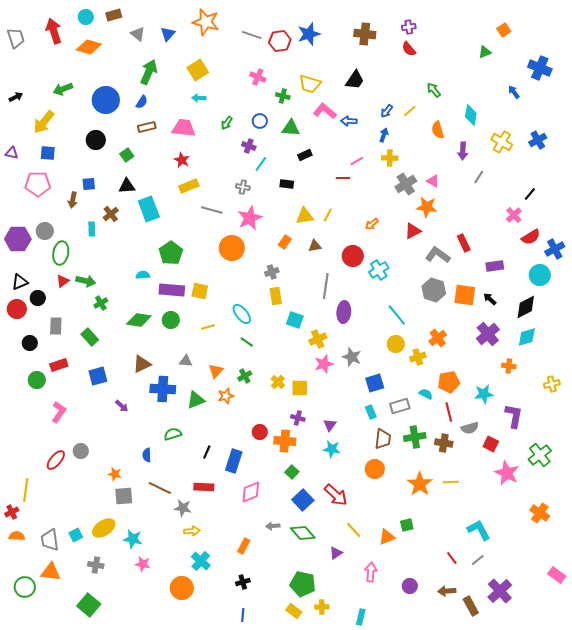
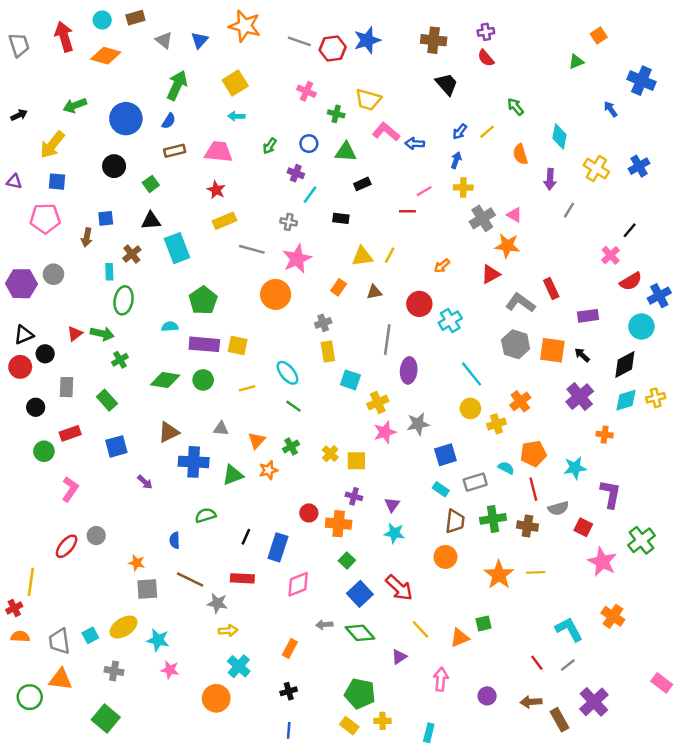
black trapezoid: (355, 80) -> (447, 84), moved, turned -75
green ellipse: (61, 253) -> (124, 300), moved
gray star: (352, 357) -> (418, 424), turned -30
yellow cross: (552, 384) -> (656, 398), moved
cyan rectangle: (371, 412) -> (441, 489), turned -32
orange cross: (540, 513) -> (613, 616), moved

